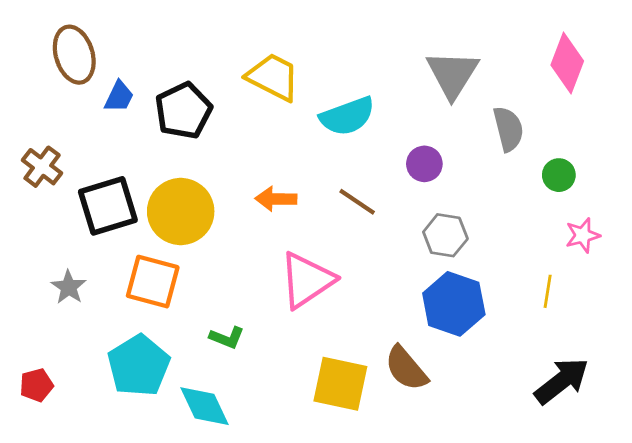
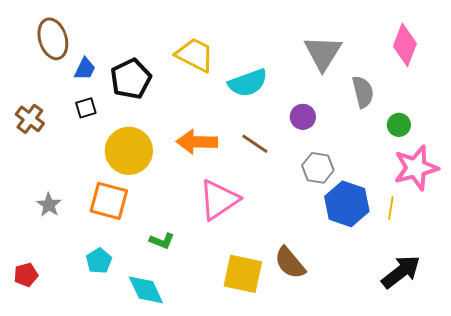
orange arrow: (276, 199) -> (197, 142), size x1.4
black square: (108, 206) -> (86, 108), moved, size x0.5
pink star: (583, 235) -> (416, 168), size x1.8
blue hexagon: (454, 304) -> (347, 204), moved
cyan pentagon: (139, 366) -> (99, 261), size x0.6

